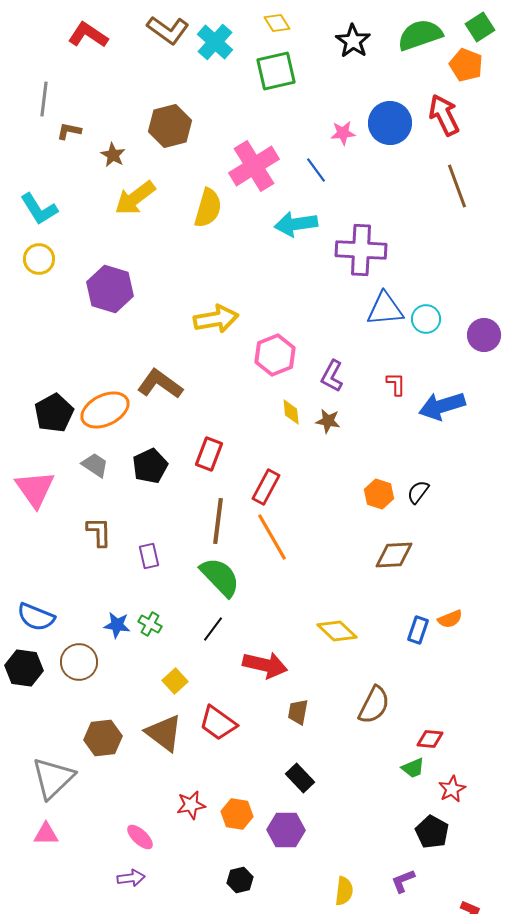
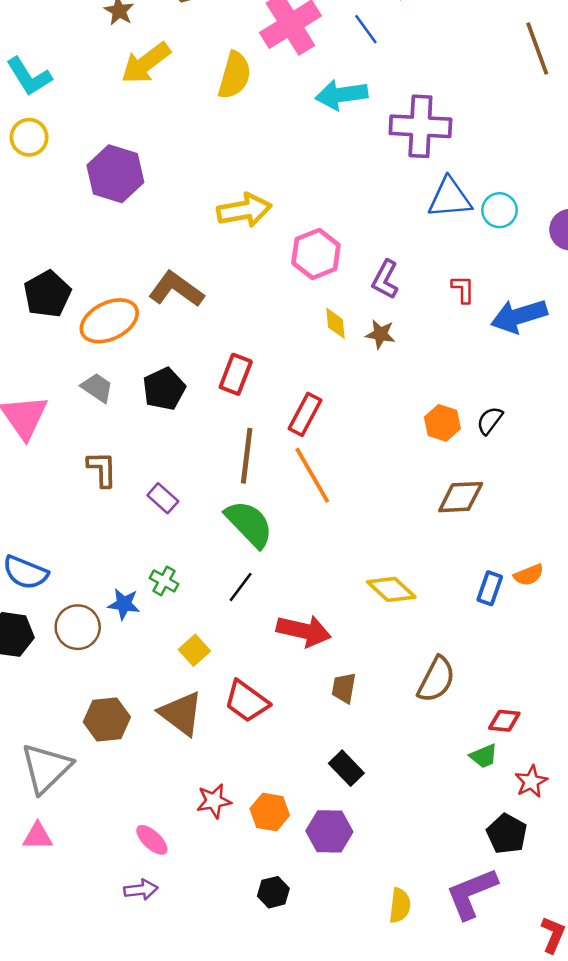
black pentagon: (54, 413) -> (47, 294), moved
purple rectangle: (149, 556) -> (163, 498), turned -35
blue star: (117, 625) -> (124, 604), moved
purple L-shape: (403, 881) -> (472, 893), size x1.8

